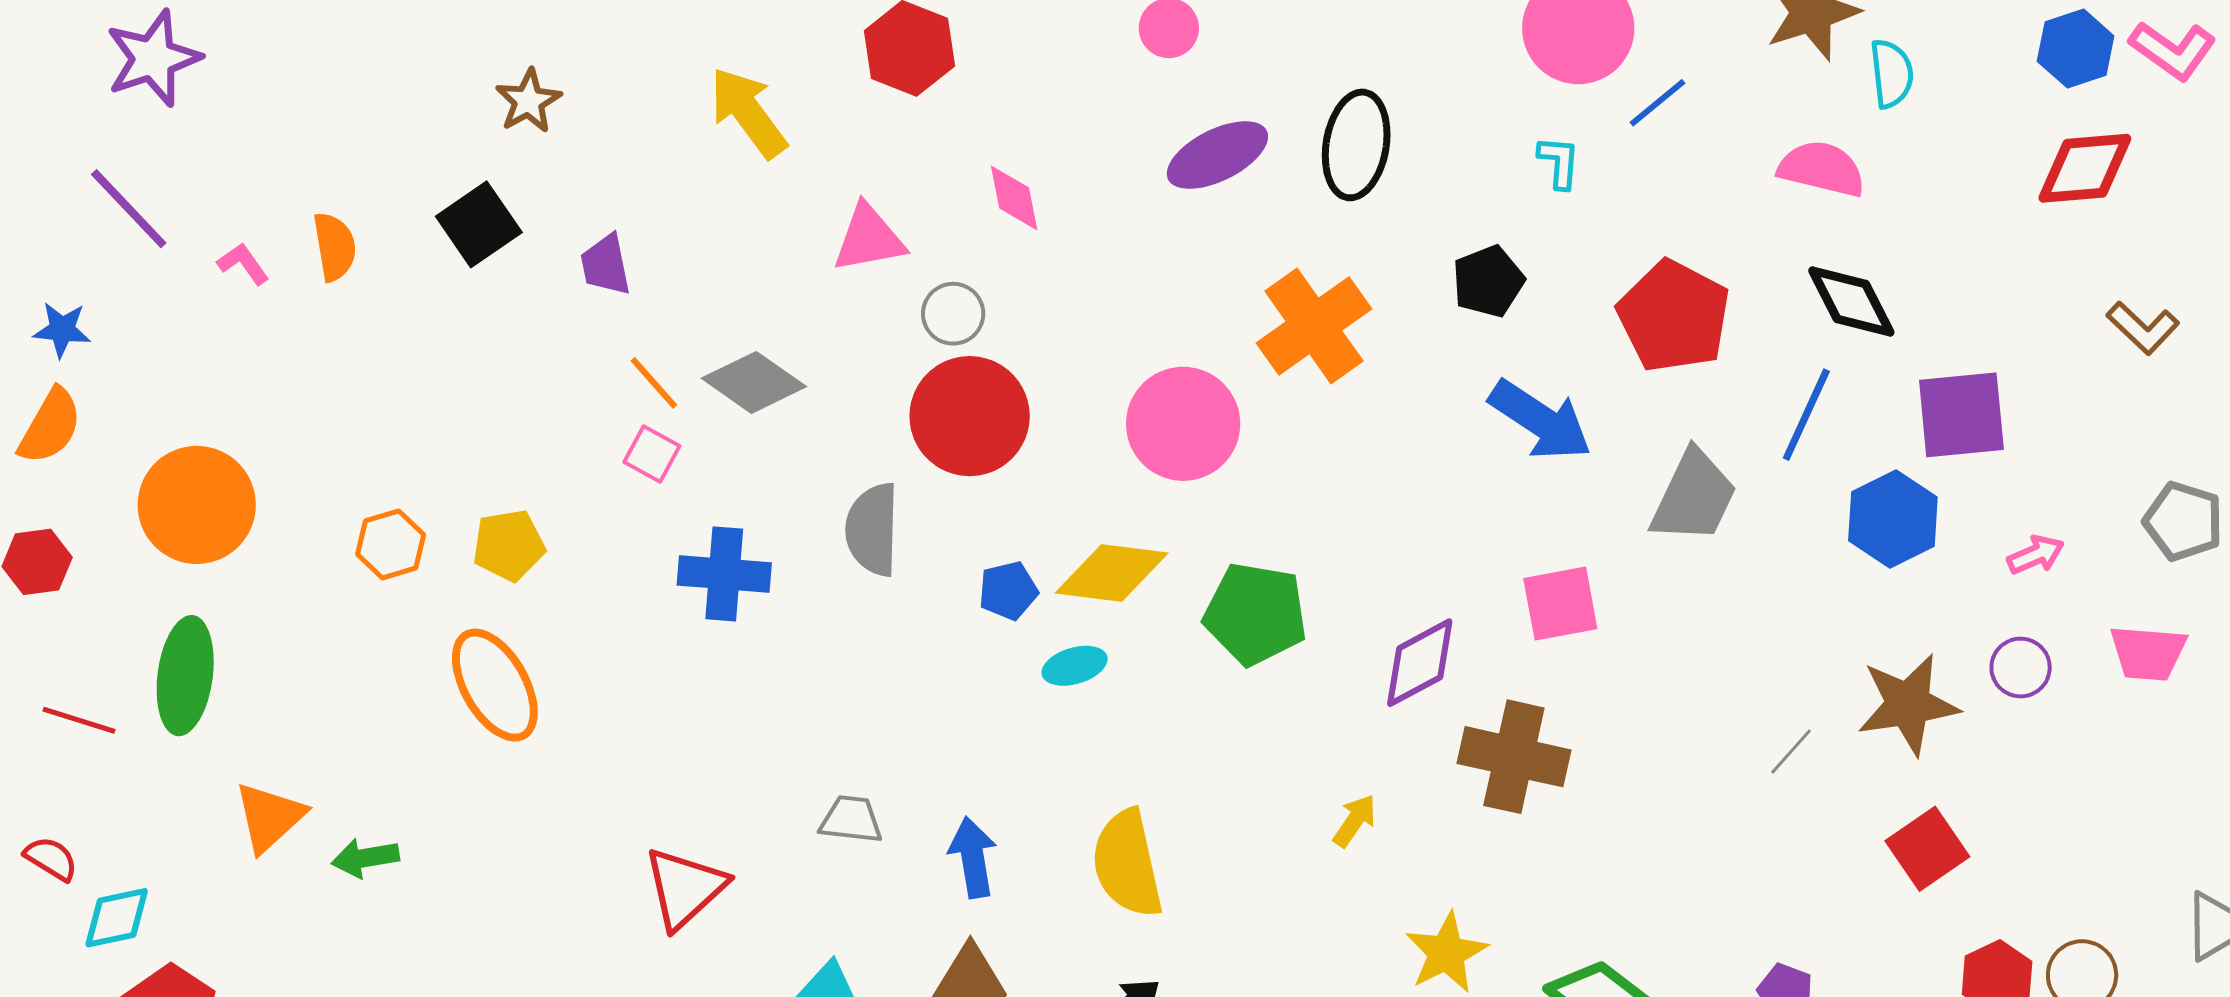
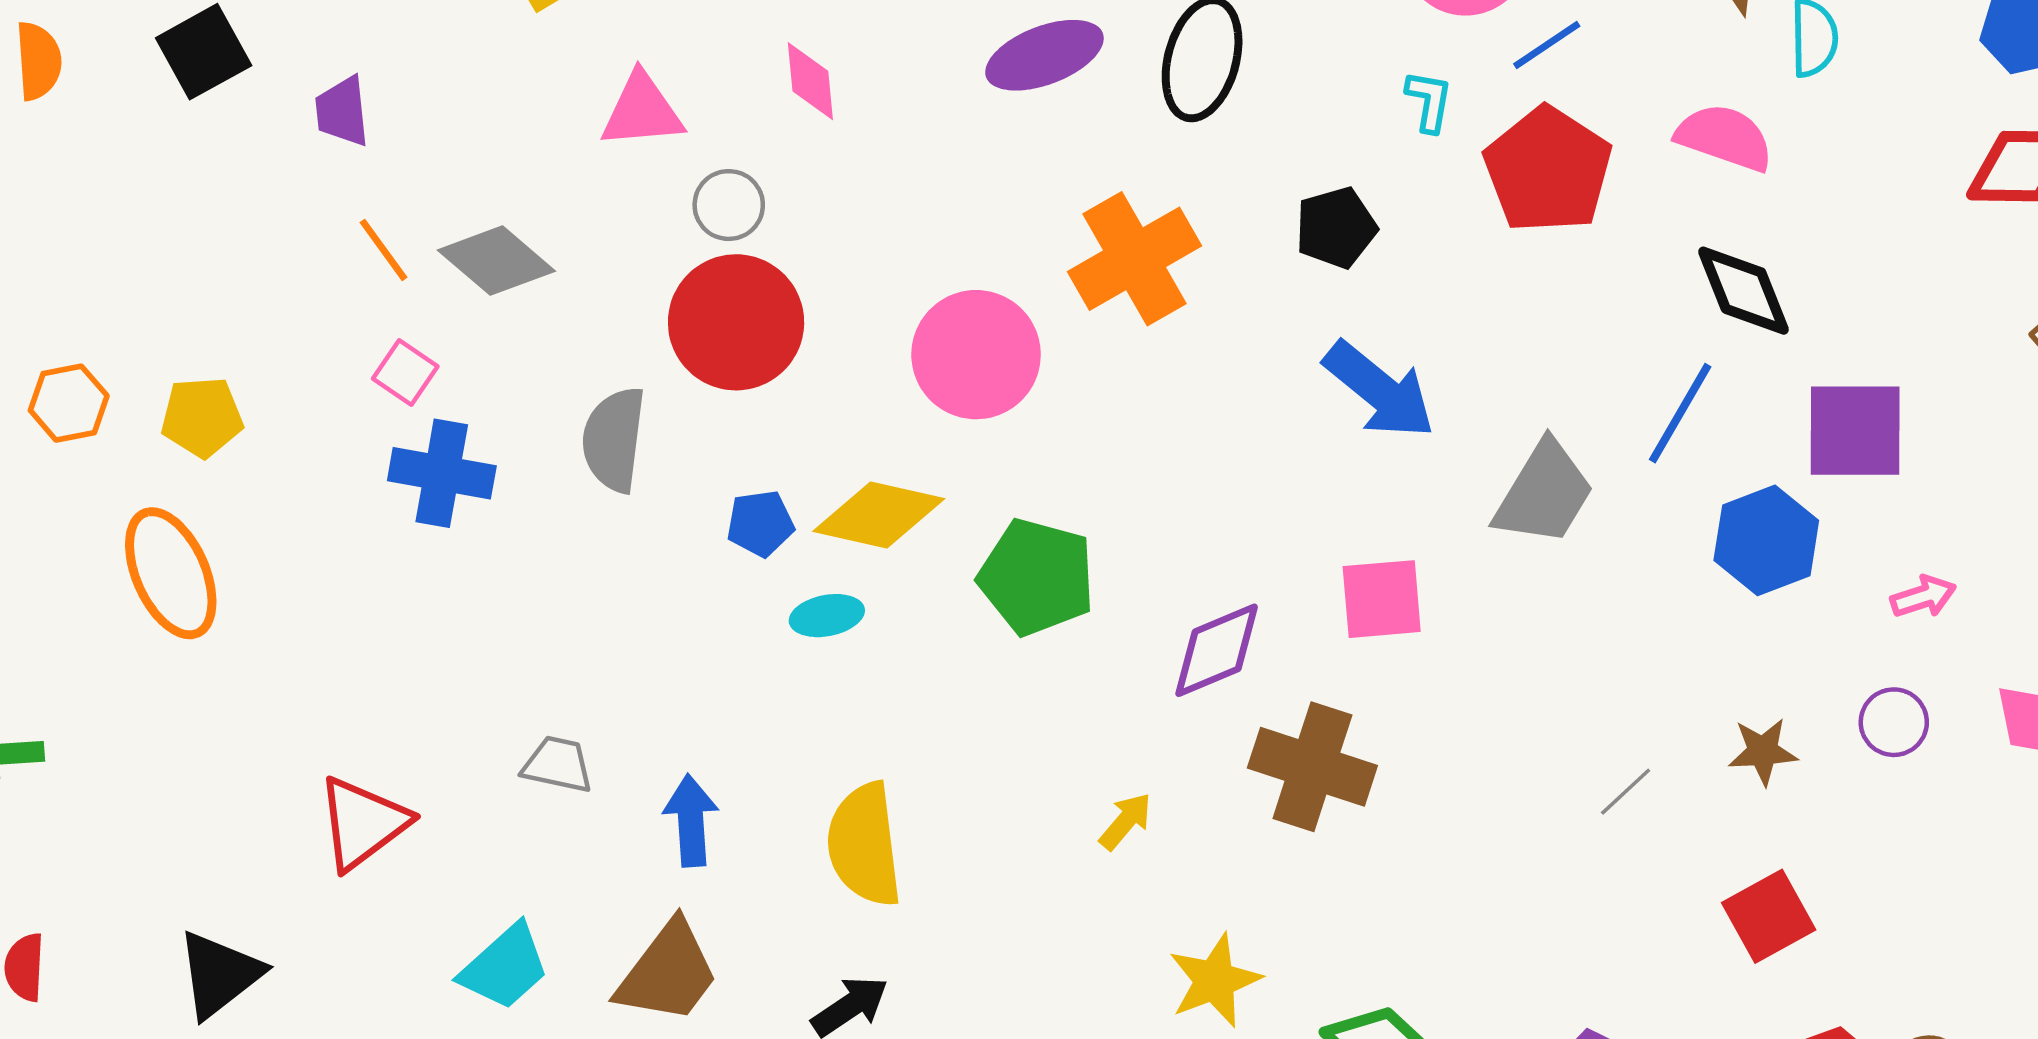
red pentagon: (1674, 316) -> (1548, 170), moved
pink square: (652, 454) -> (405, 373), moved
brown star: (1908, 704) -> (1763, 751), size x0.6

